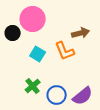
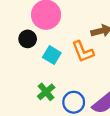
black circle: (13, 33) -> (28, 39), moved

